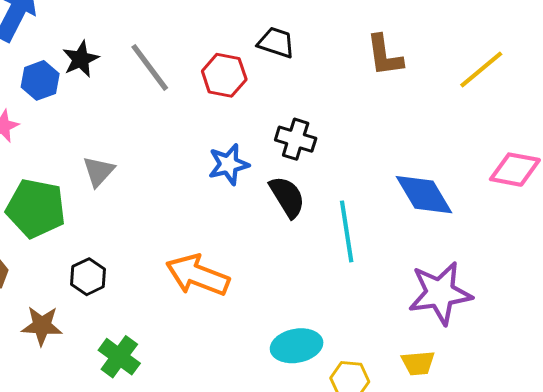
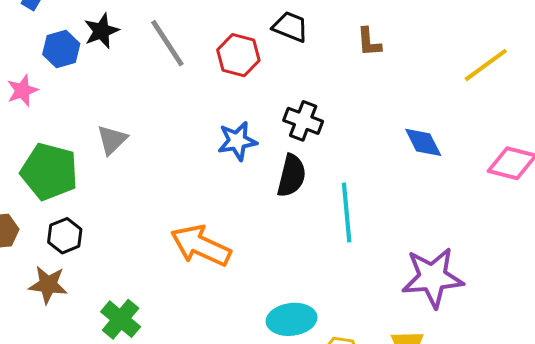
brown L-shape: (385, 55) -> (369, 42), moved, size x0.7
blue diamond: (424, 195) -> (423, 142), moved, size x0.7
black semicircle: (287, 197) -> (292, 176), turned 42
black hexagon: (88, 277) -> (65, 236), moved

